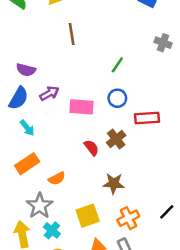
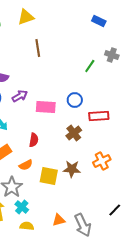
green line: (117, 65) -> (90, 66), moved
red semicircle: (91, 148) -> (34, 140), moved, turned 48
black line: (167, 212) -> (115, 210), moved
yellow square: (88, 216) -> (49, 176), moved, turned 30
orange cross: (128, 218) -> (102, 161), moved

